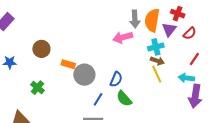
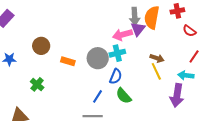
red cross: (178, 14) -> (177, 11), turned -32
purple triangle: (169, 29) -> (138, 29), moved
red semicircle: (190, 33) -> (189, 31), turned 80
cyan cross: (156, 47) -> (117, 53), moved
gray circle: (84, 75) -> (98, 58), moved
purple arrow: (195, 96) -> (177, 95), moved

